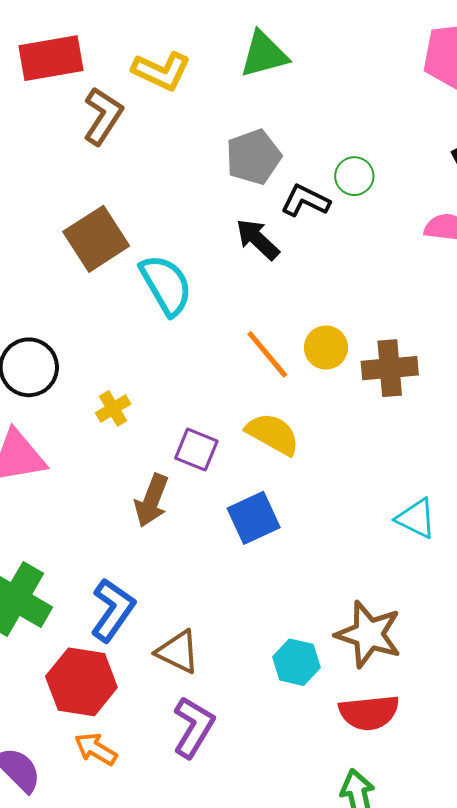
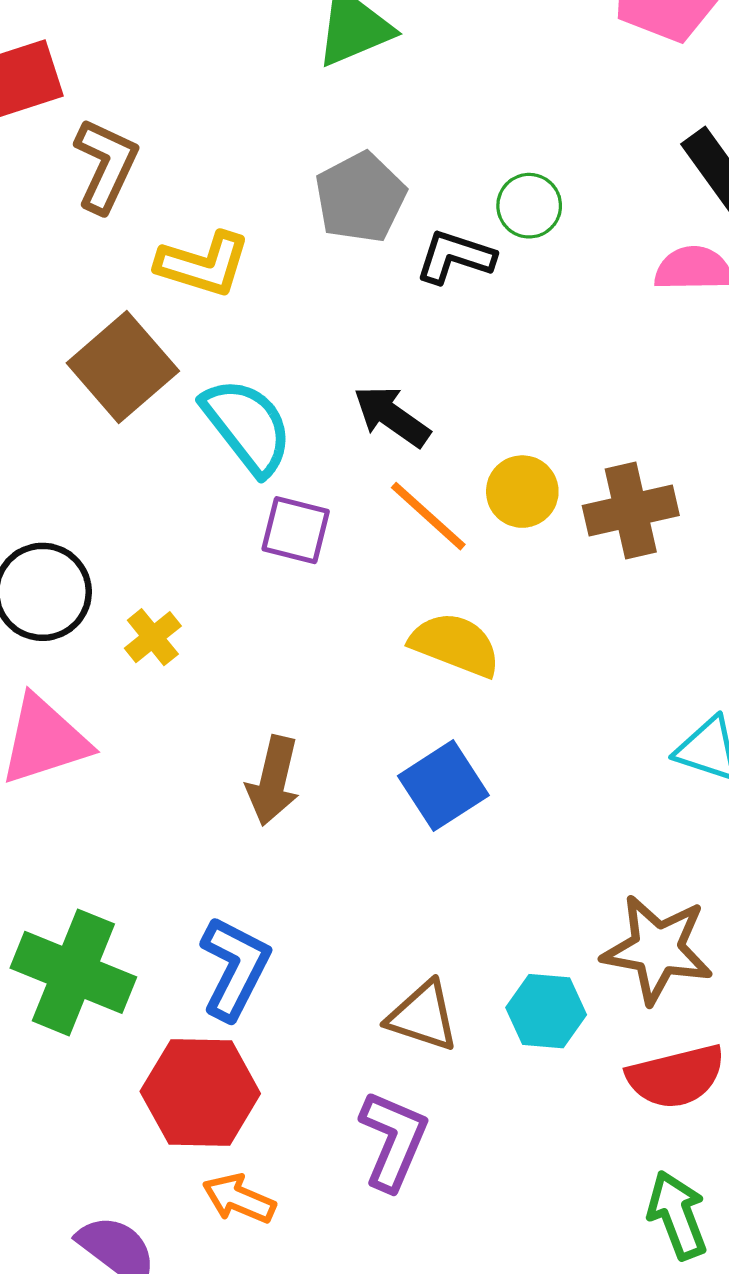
yellow L-shape: (161, 71) -> (203, 264), moved
black arrow: (258, 239) -> (392, 416), moved
yellow cross: (113, 408) -> (153, 637), moved
purple square: (196, 450) -> (296, 530), moved
brown triangle: (178, 652) -> (423, 1016), moved

